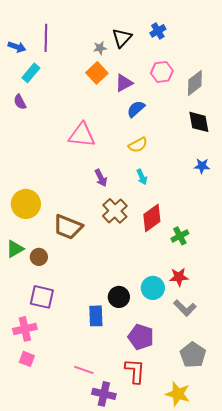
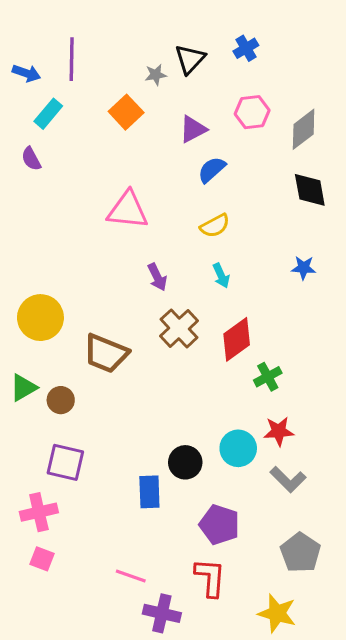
orange square: (97, 73) -> (126, 112), moved
blue star: (202, 166) -> (304, 268), moved
green cross: (180, 236) -> (268, 377), moved

